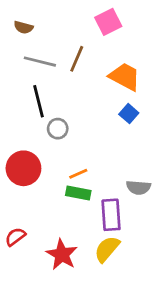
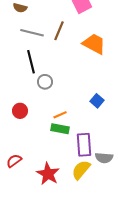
blue square: (129, 114) -> (97, 101), moved
red circle: (23, 168) -> (20, 111), size x0.6
gray semicircle: (138, 187) -> (104, 158), moved

